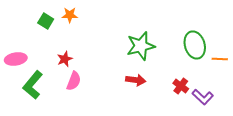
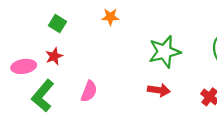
orange star: (70, 15) -> (110, 17), moved
red star: (65, 59) -> (54, 56), moved

